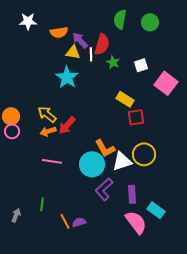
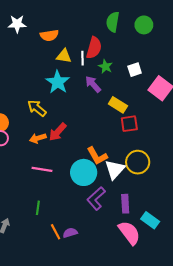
purple arrow: (80, 40) -> (93, 84), moved
yellow arrow: (47, 114) -> (37, 108), moved
white triangle: (122, 161) -> (115, 169), turned -30
green line: (42, 204) -> (38, 208), moved

